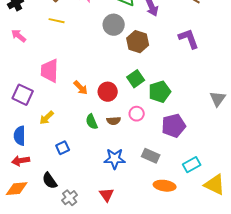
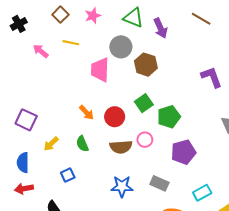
yellow line: (57, 21) -> (71, 43), moved
pink arrow: (19, 36) -> (41, 51), moved
purple L-shape: (189, 39) -> (212, 77), moved
pink trapezoid: (50, 71) -> (100, 70), moved
brown semicircle: (114, 121) -> (121, 147), size x1.5
green semicircle: (92, 122) -> (82, 144), moved

